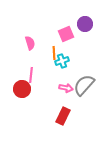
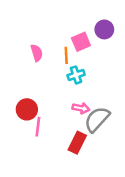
orange line: (54, 53) -> (66, 55), moved
pink line: (31, 75) -> (38, 127), moved
gray semicircle: (84, 85) -> (97, 119), moved

